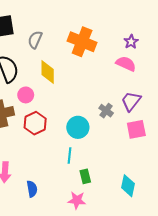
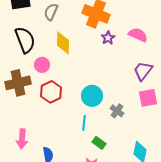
purple star: (131, 42) -> (108, 38), moved
gray cross: (106, 111) -> (117, 111), moved
green rectangle: (85, 176) -> (99, 143), turned -40

